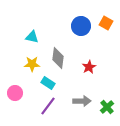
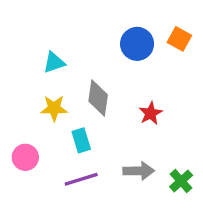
cyan triangle: (32, 37) -> (54, 62), turned -32
cyan rectangle: (48, 83) -> (81, 140), turned 40
purple line: (48, 106) -> (81, 179), turned 36

